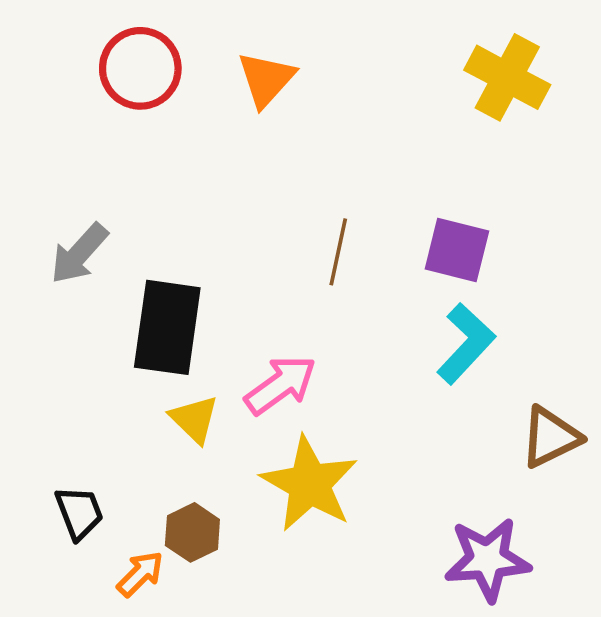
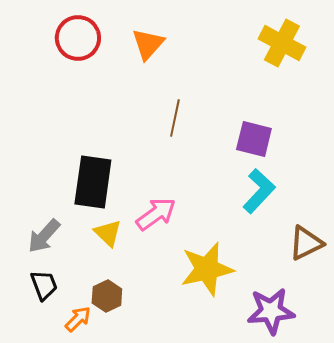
brown line: (338, 252) -> (175, 118), moved
gray arrow: (79, 254) -> (44, 236), moved
yellow star: (309, 484) -> (207, 269), moved, turned 30

